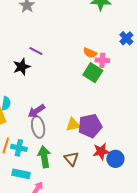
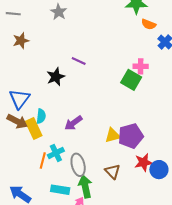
purple line: (36, 51) -> (79, 61), moved
orange semicircle: (90, 53) -> (149, 24), moved
gray ellipse: (38, 127) -> (78, 165), moved
cyan cross: (19, 148) -> (56, 153), moved, turned -35
green arrow: (44, 157) -> (85, 186), moved

